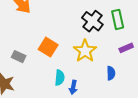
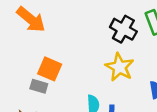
orange square: (48, 47) -> (50, 69), moved

